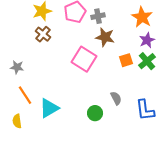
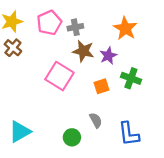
purple star: (147, 40) -> (108, 56), moved
orange square: (126, 60) -> (101, 86), moved
green cross: (147, 61) -> (131, 78), turned -30

